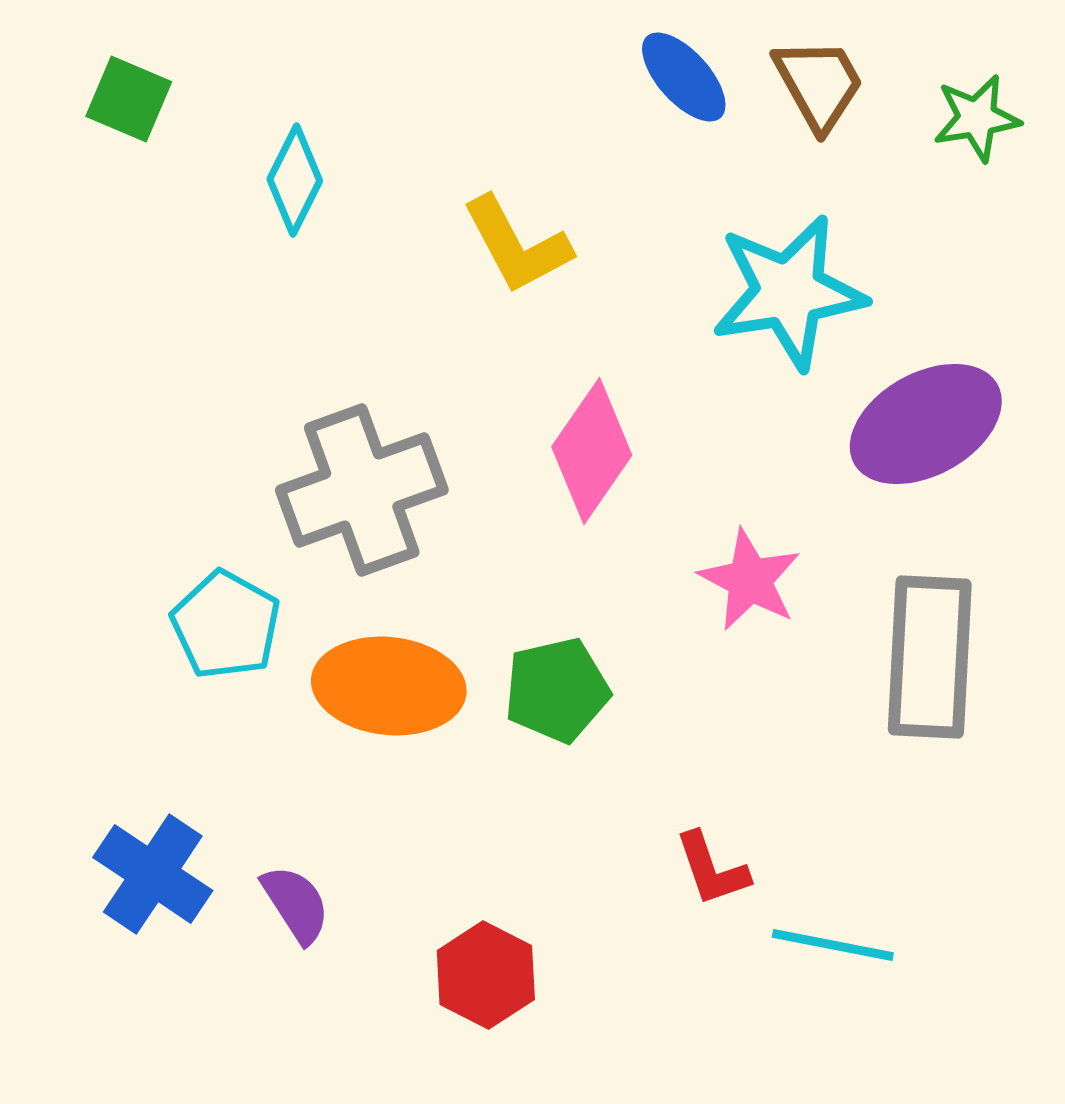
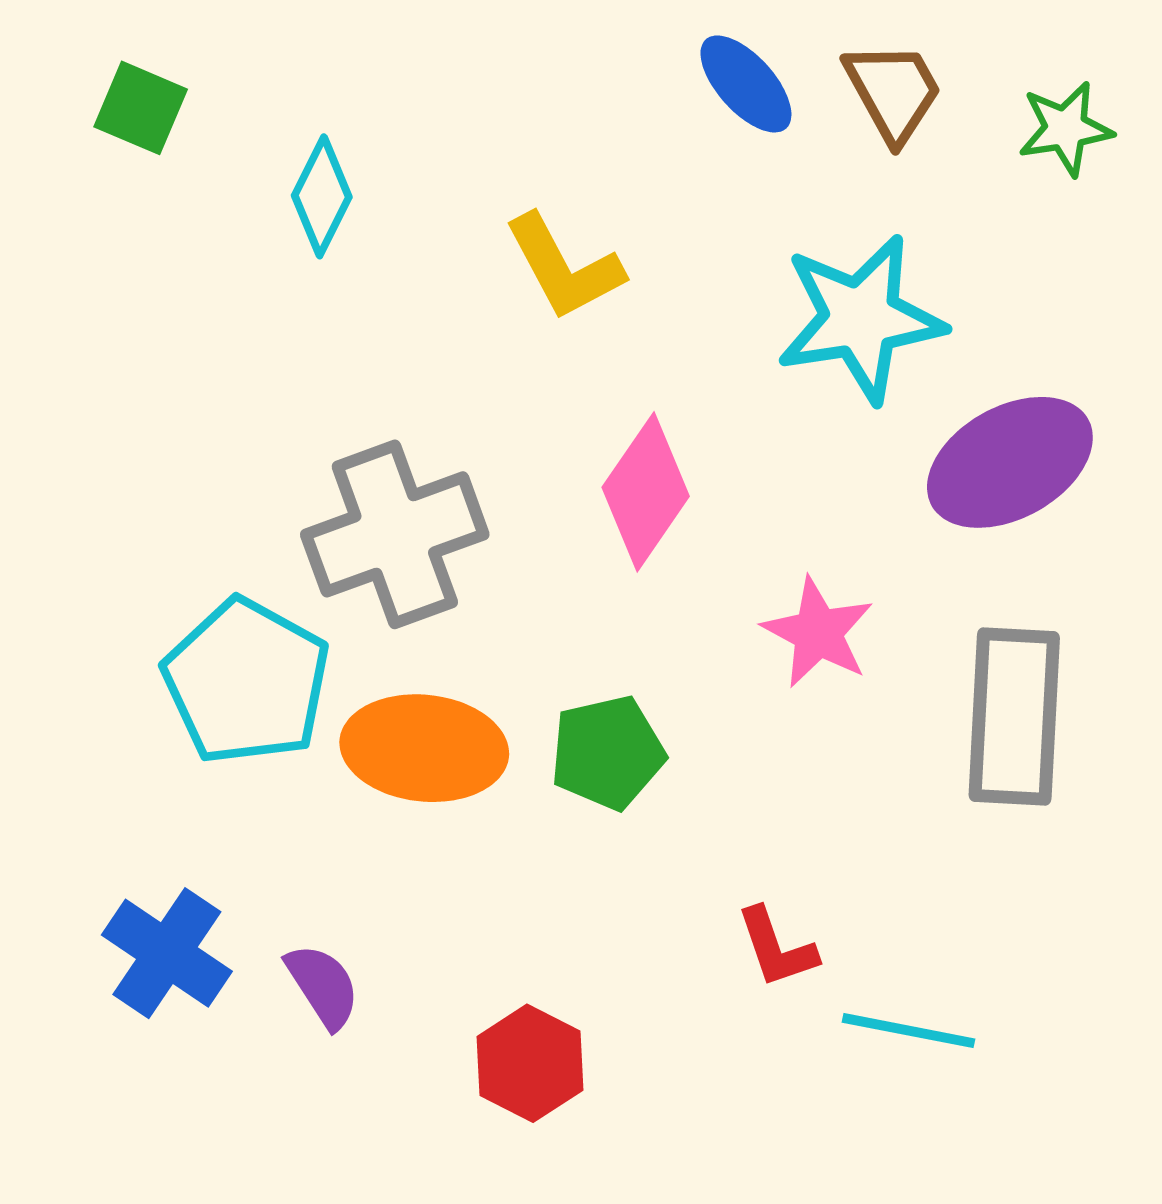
cyan pentagon: (226, 625) -> (246, 682), size x1.4

